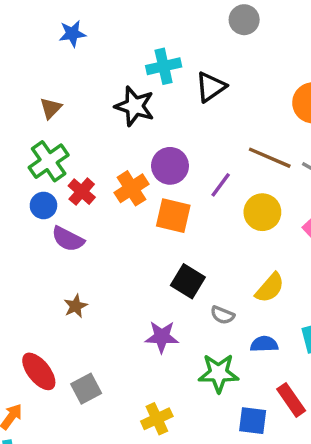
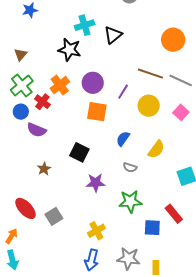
orange cross: (131, 188) -> (60, 85), moved
black square: (188, 281) -> (79, 152), moved
blue semicircle: (264, 344) -> (123, 139), moved, turned -49

